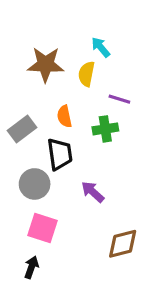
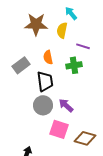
gray circle: (35, 184) -> (43, 105), moved
pink square: (42, 228) -> (59, 129), moved
brown diamond: (123, 244) -> (85, 138), turned 30

